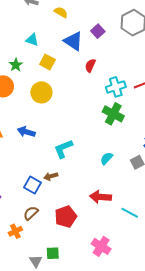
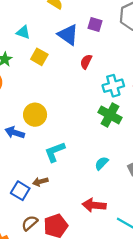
purple square: (98, 31) -> (95, 24), turned -32
yellow circle: (41, 92) -> (35, 115), moved
brown semicircle: (31, 213) -> (30, 223), moved

